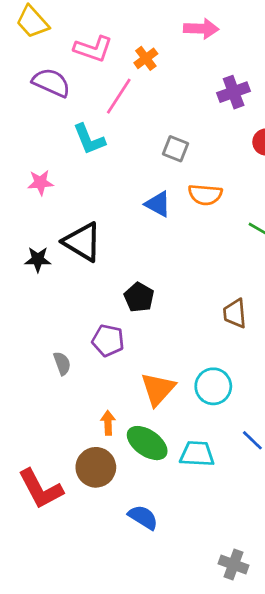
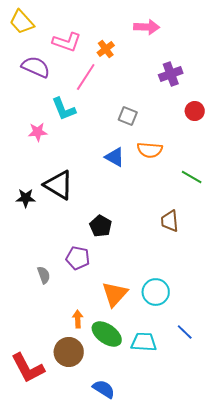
pink star: (40, 182) -> (38, 132), moved
brown trapezoid: (235, 313) -> (170, 221), moved

